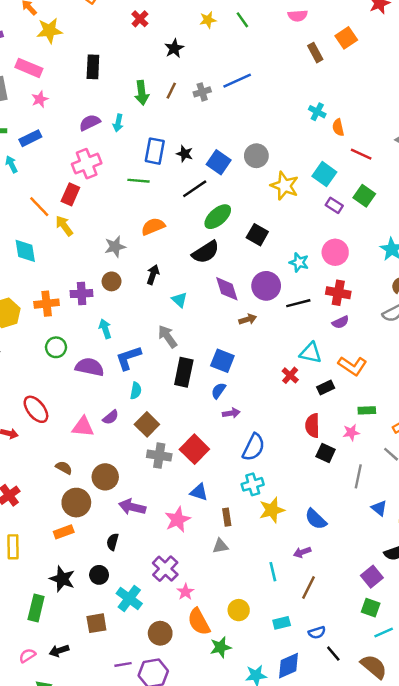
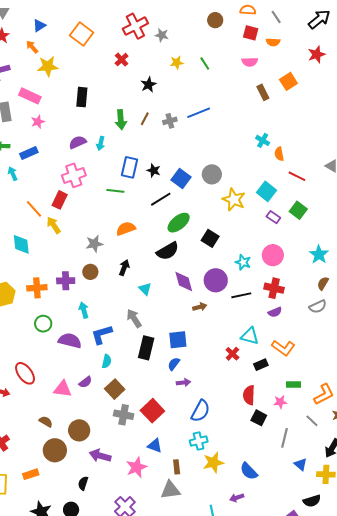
blue square: (222, 361) -> (178, 340), turned -30
orange rectangle: (64, 532) -> (31, 474), moved
gray triangle: (220, 546) -> (170, 490), size x1.5

